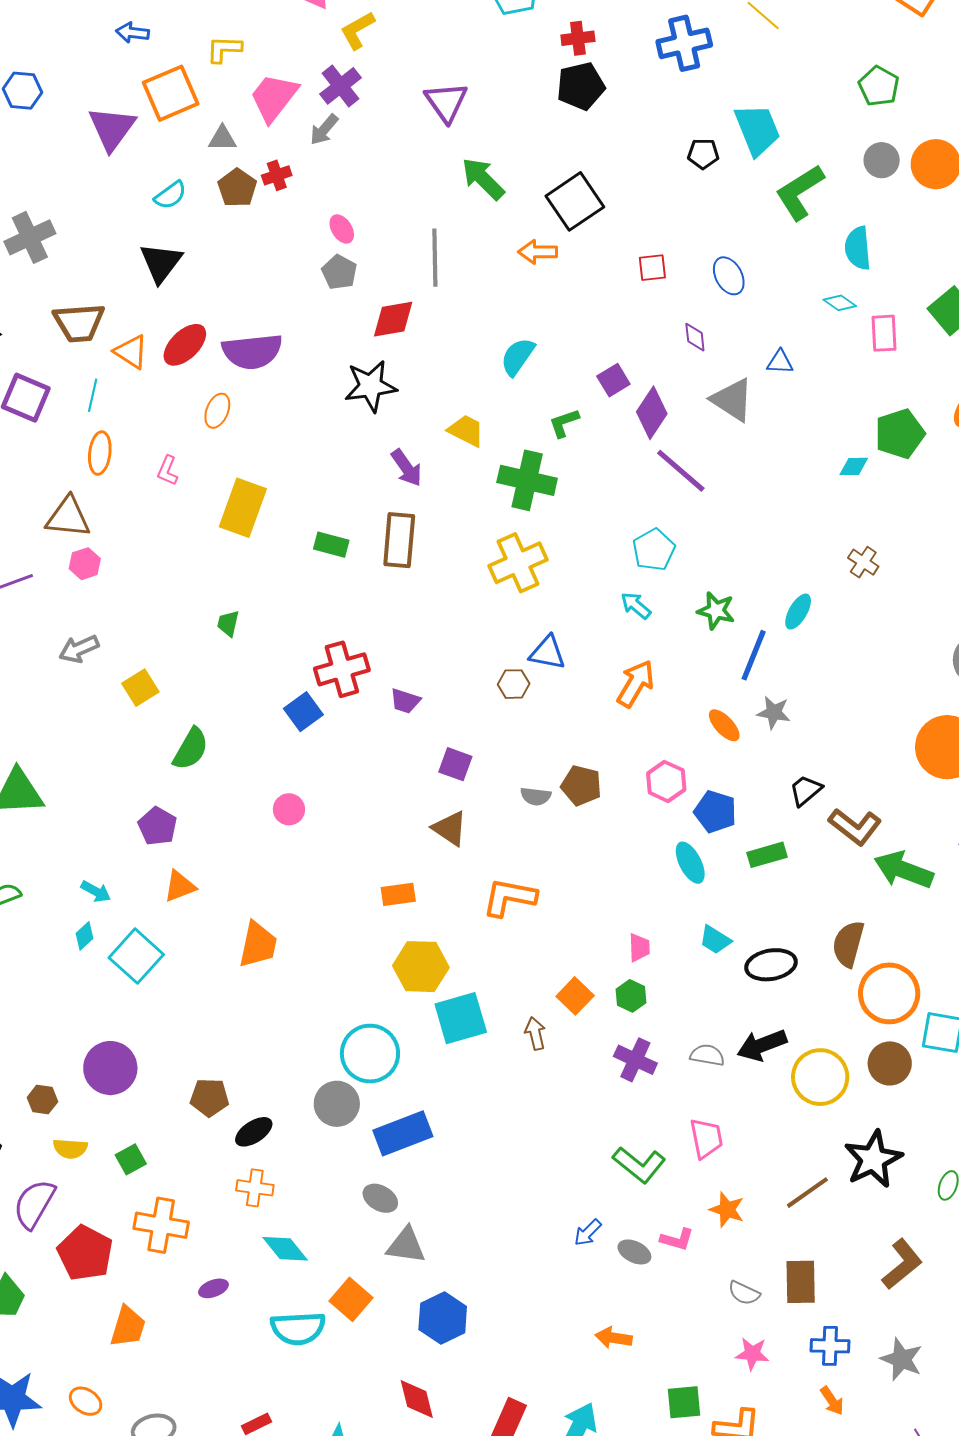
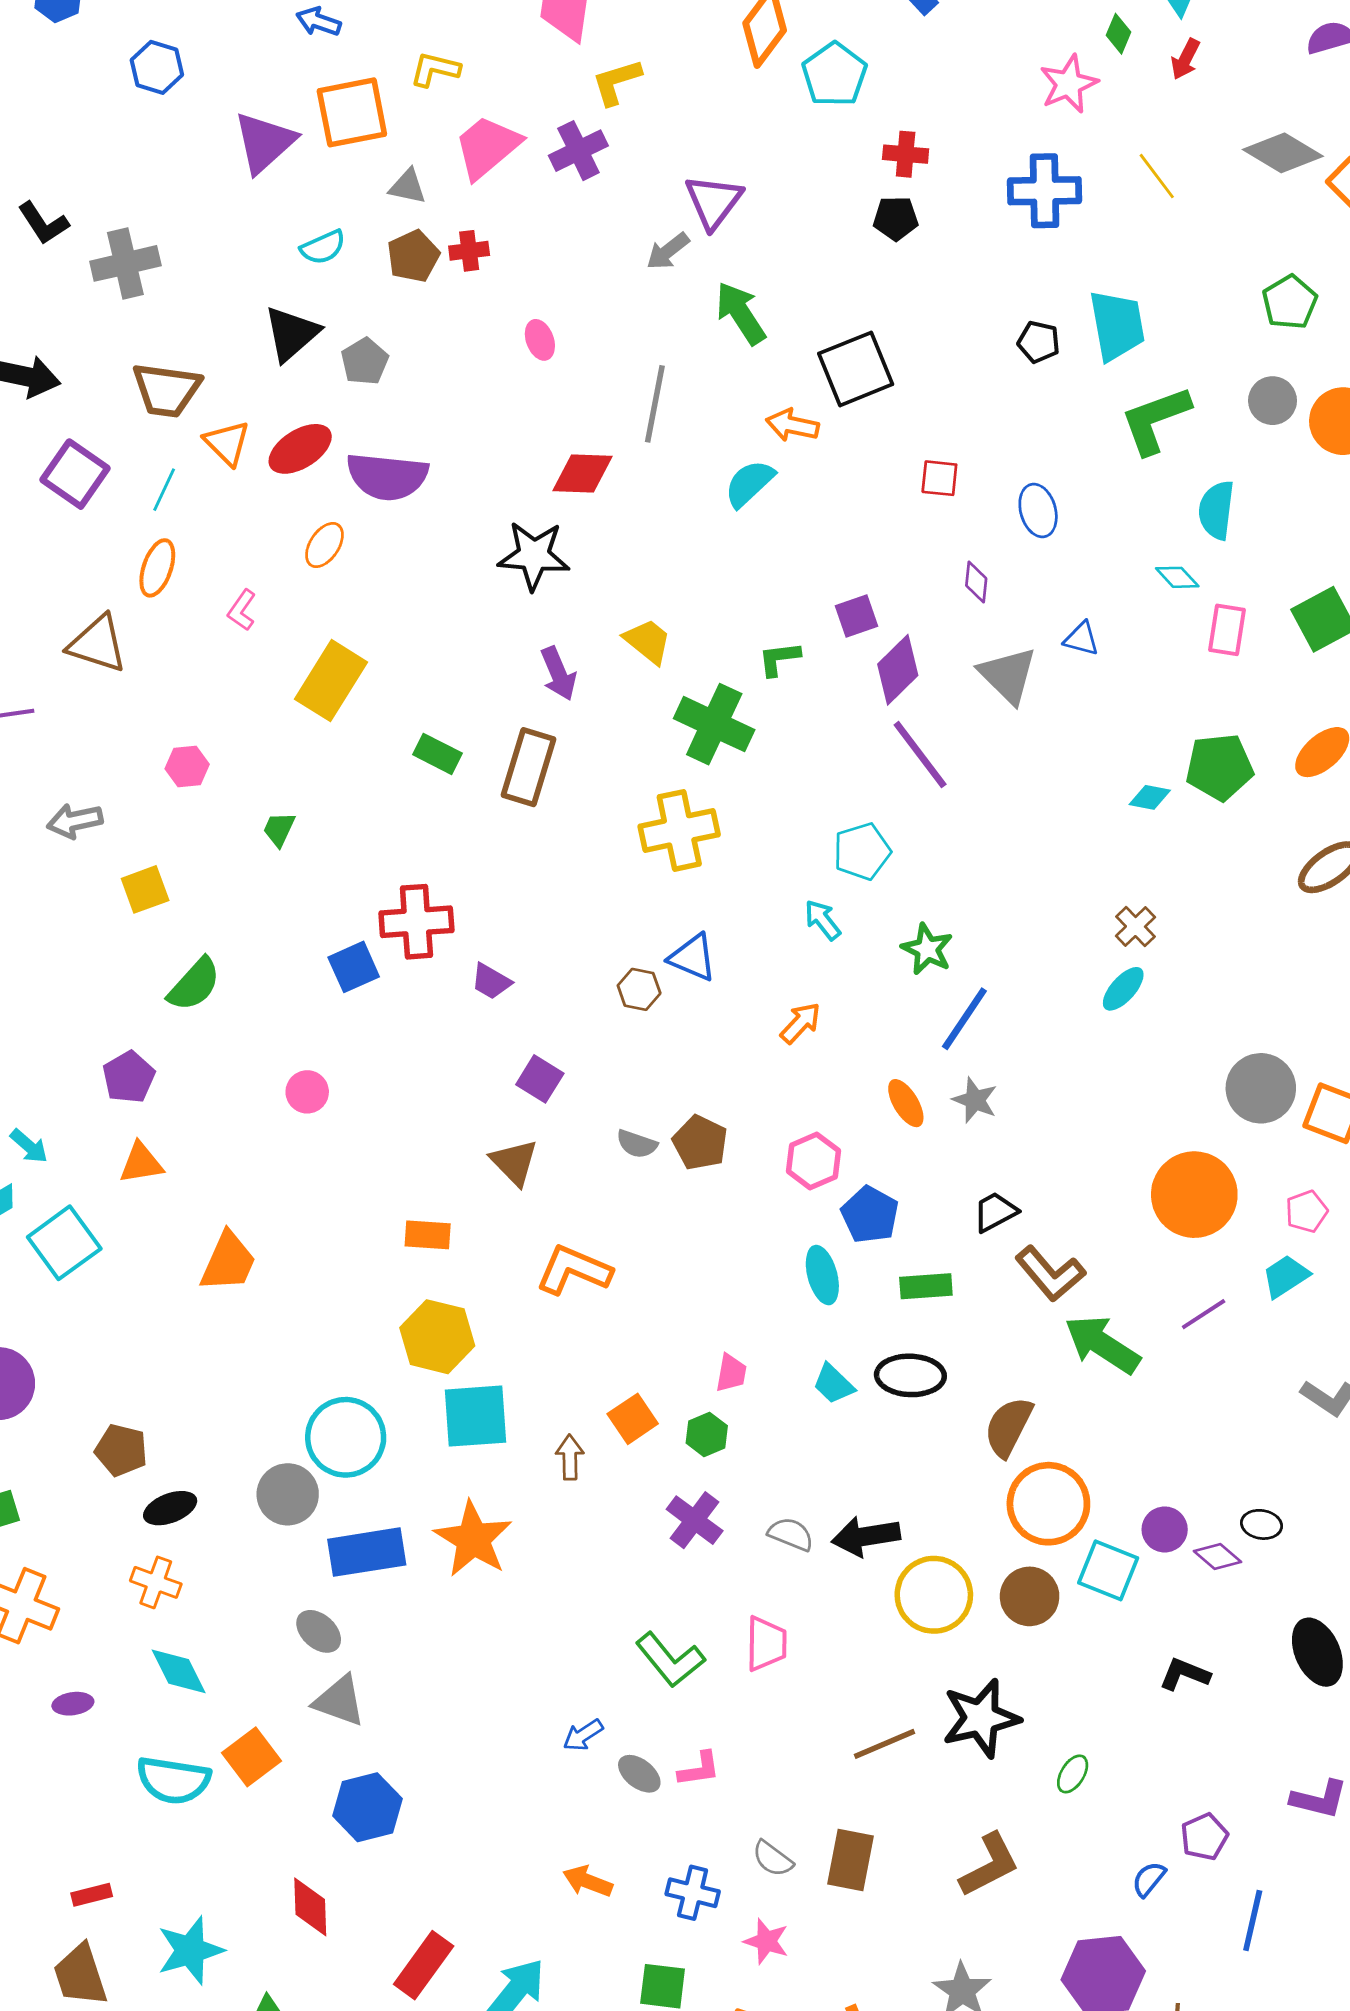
black pentagon: (581, 86) -> (896, 218), size x0.7
gray arrow: (324, 130) -> (668, 251), moved
gray pentagon: (339, 272) -> (365, 361), moved
cyan semicircle: (518, 357) -> (749, 483), moved
pink hexagon: (85, 564) -> (187, 766), moved
cyan ellipse: (798, 612) -> (1123, 989), moved
orange arrow: (636, 684) -> (801, 1023), size x0.7
black ellipse: (771, 965) -> (910, 1375), moved
orange star: (727, 1210) -> (473, 1539), moved, size x1.6
pink L-shape: (677, 1239) -> (699, 1769), turned -36
blue cross: (830, 1346) -> (693, 1893), moved

